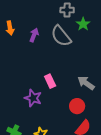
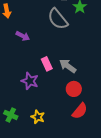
purple arrow: (34, 35) -> (23, 36), moved, turned 96
gray arrow: (86, 83) -> (68, 66), moved

